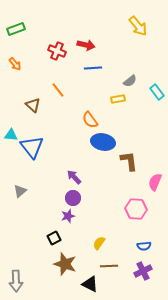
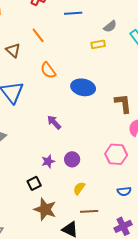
orange semicircle: (90, 120) -> (48, 70), moved
brown L-shape: (129, 161) -> (123, 103), moved
purple circle: (73, 198) -> (72, 159), moved
purple cross: (143, 271) -> (123, 226), moved

